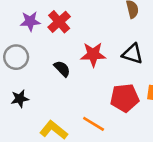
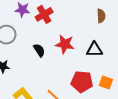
black triangle: (132, 54) -> (94, 49), turned -30

